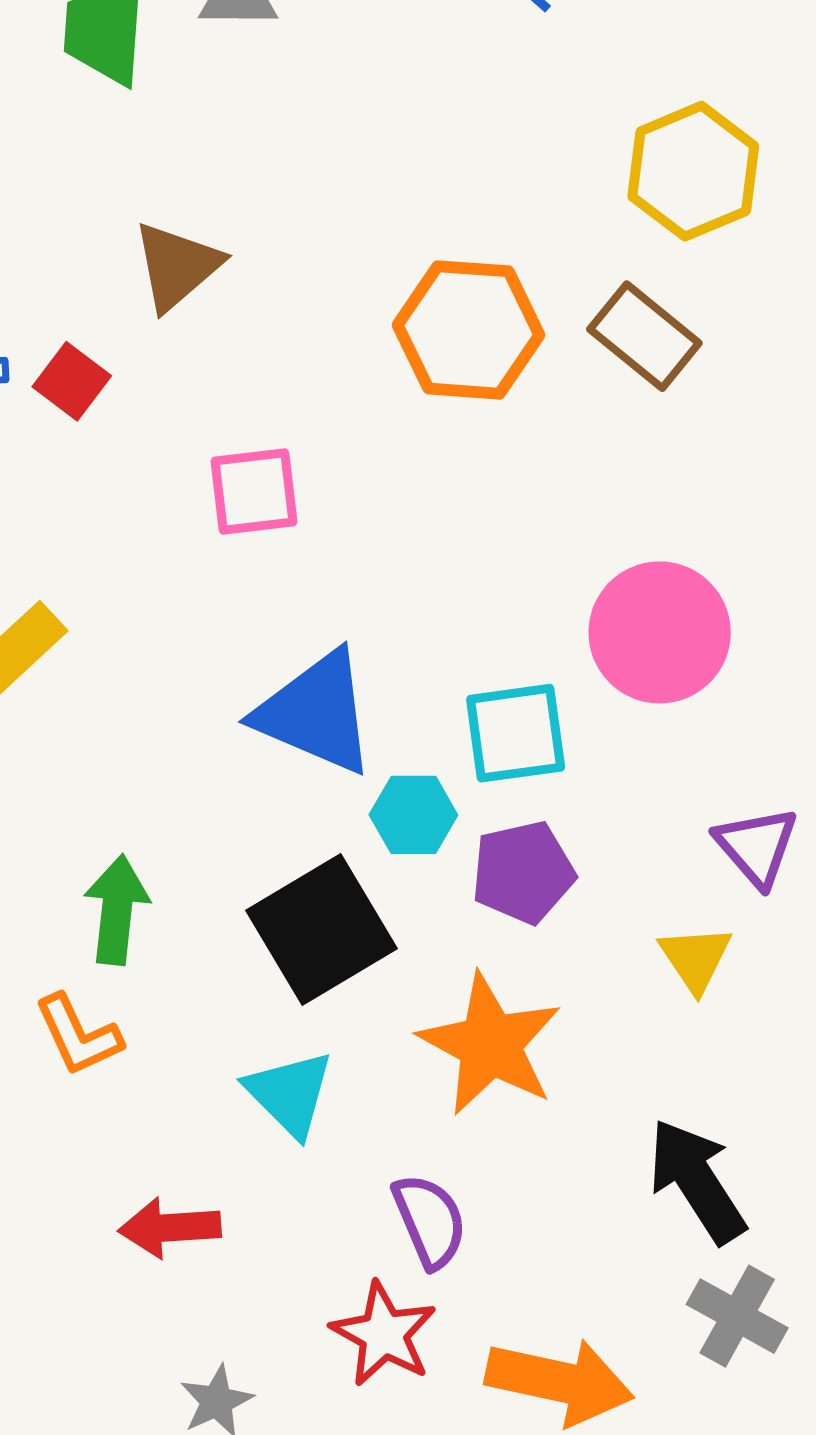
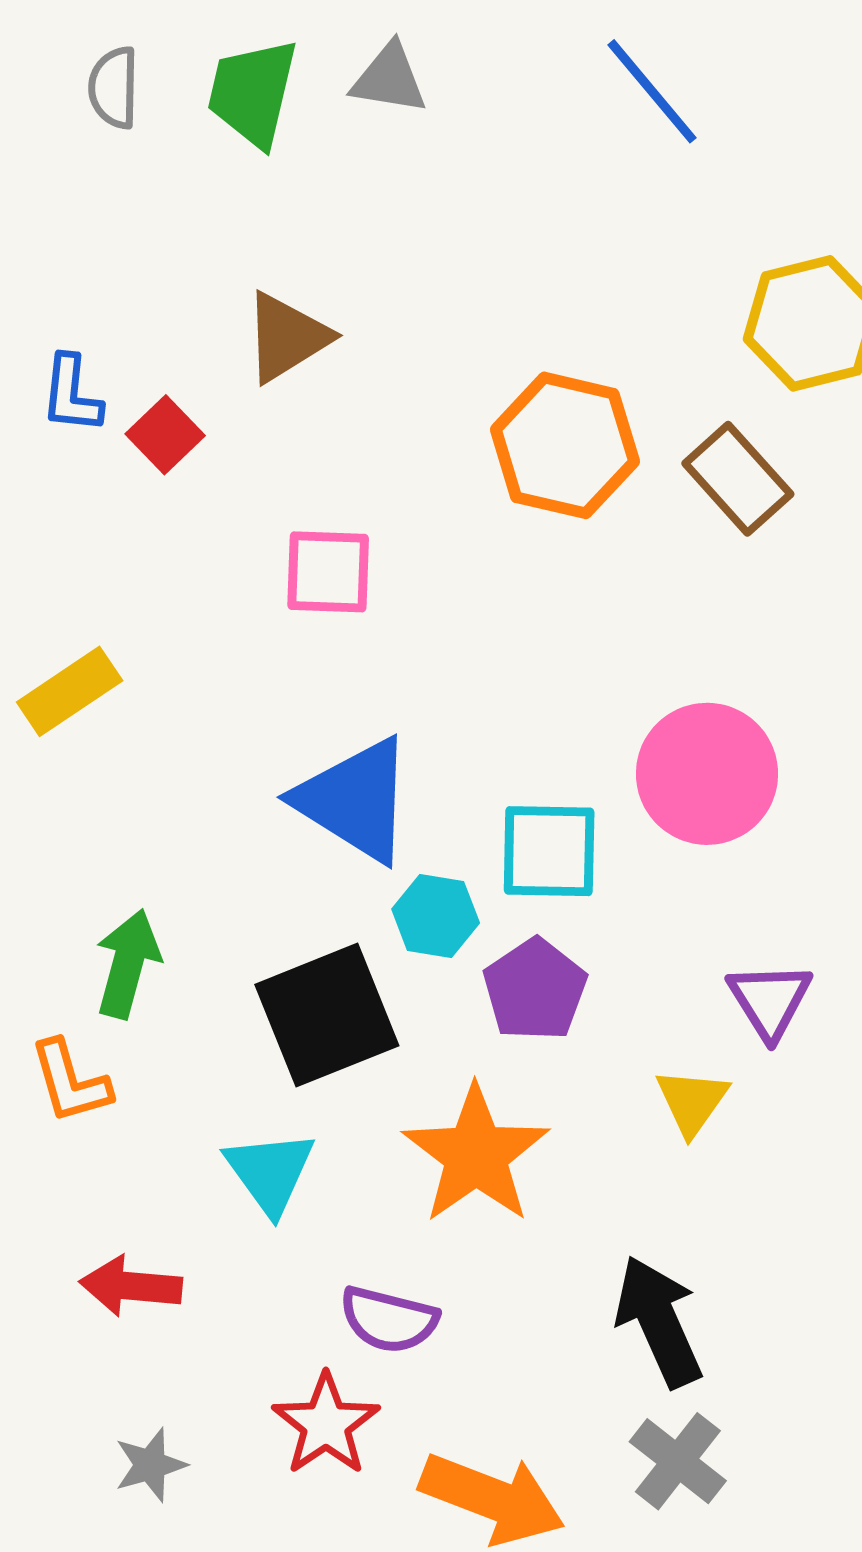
purple pentagon: (523, 872) -> (535, 990), turned -30
purple semicircle: (430, 1221) -> (389, 1320), turned 118

